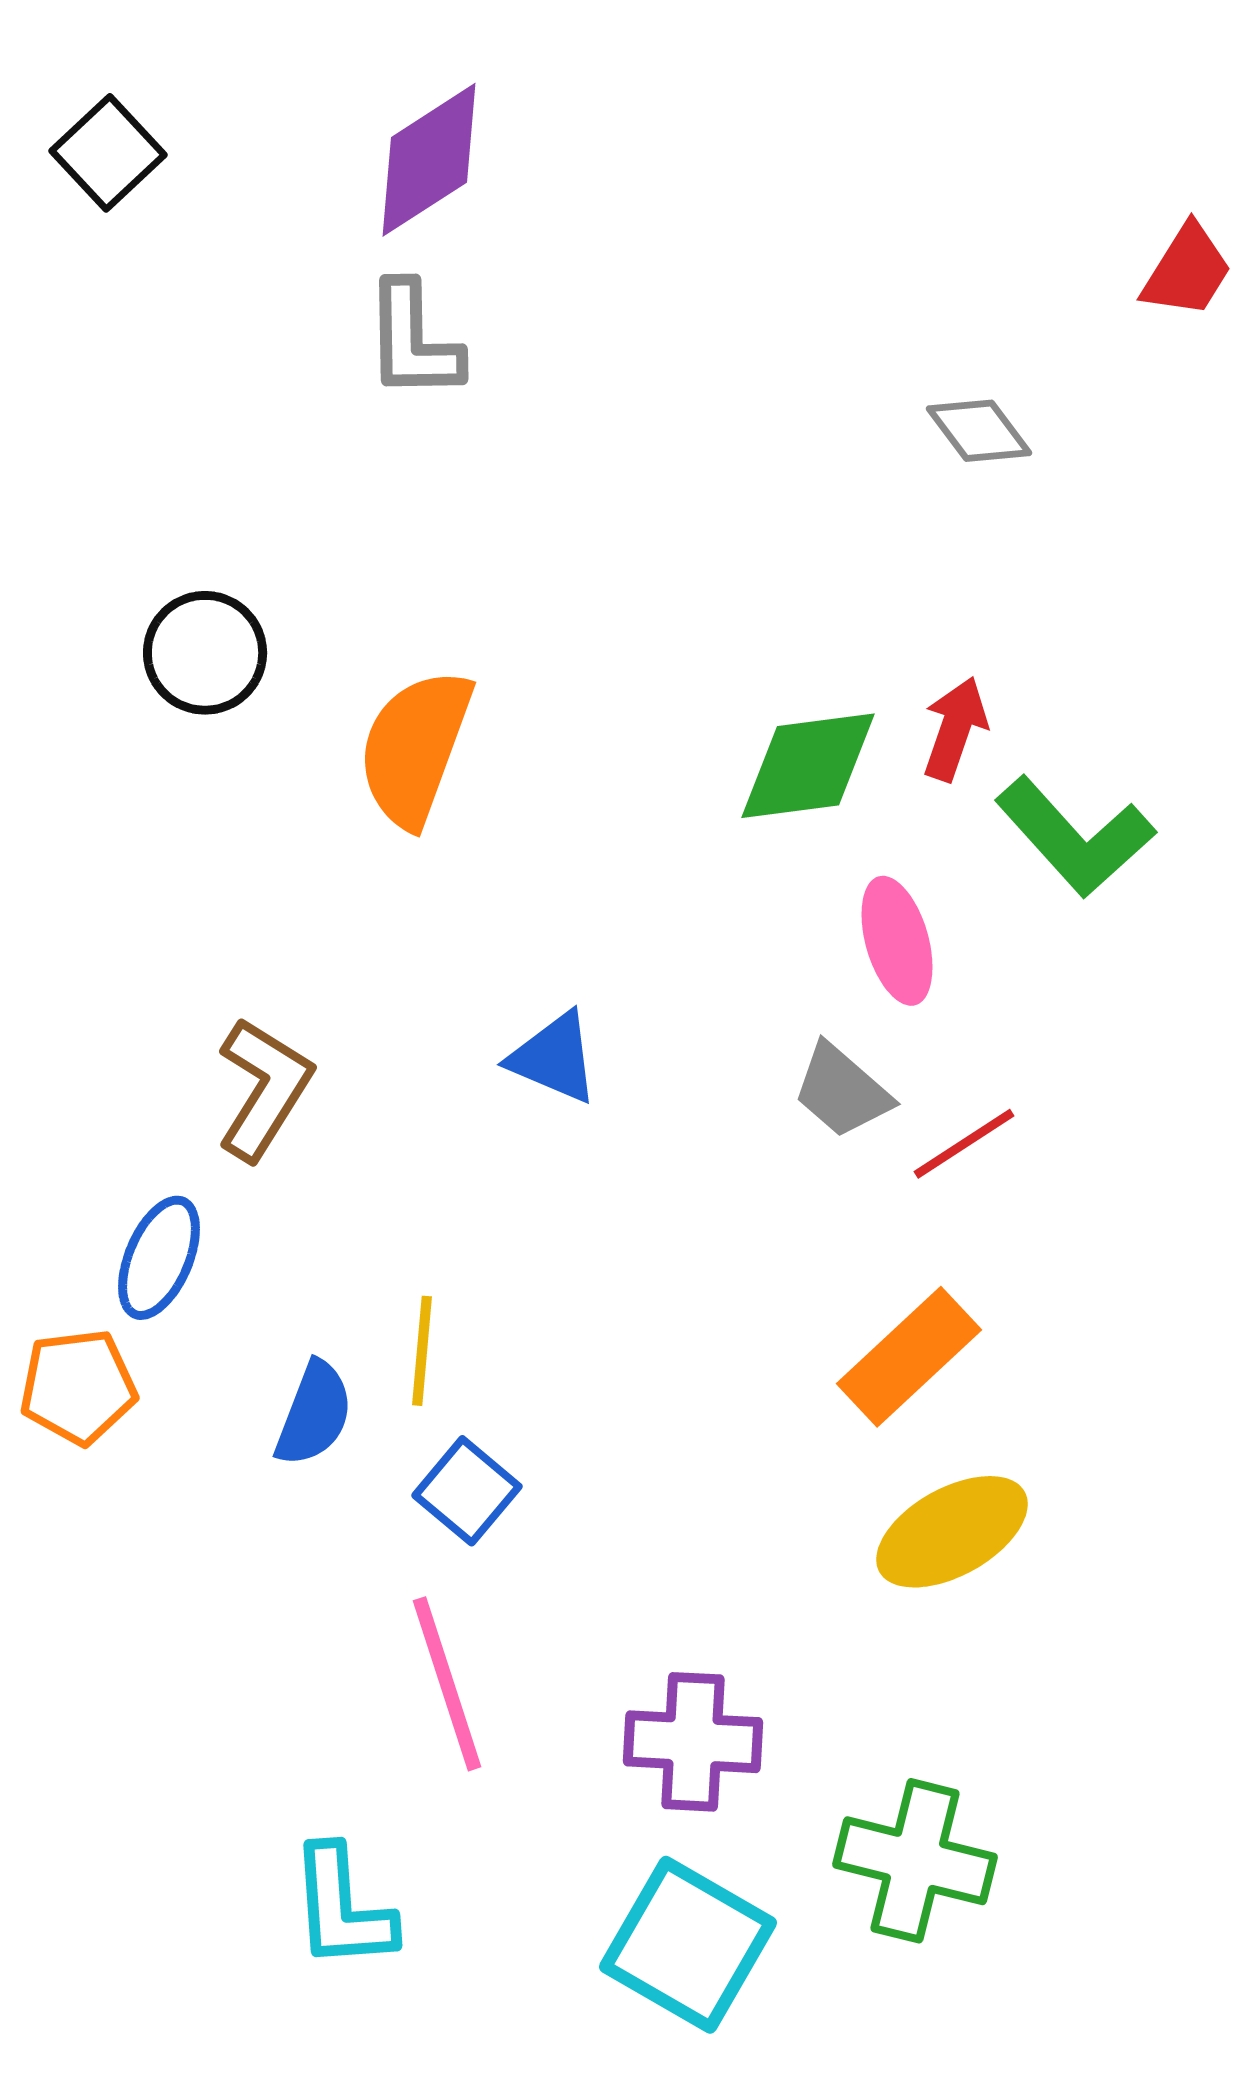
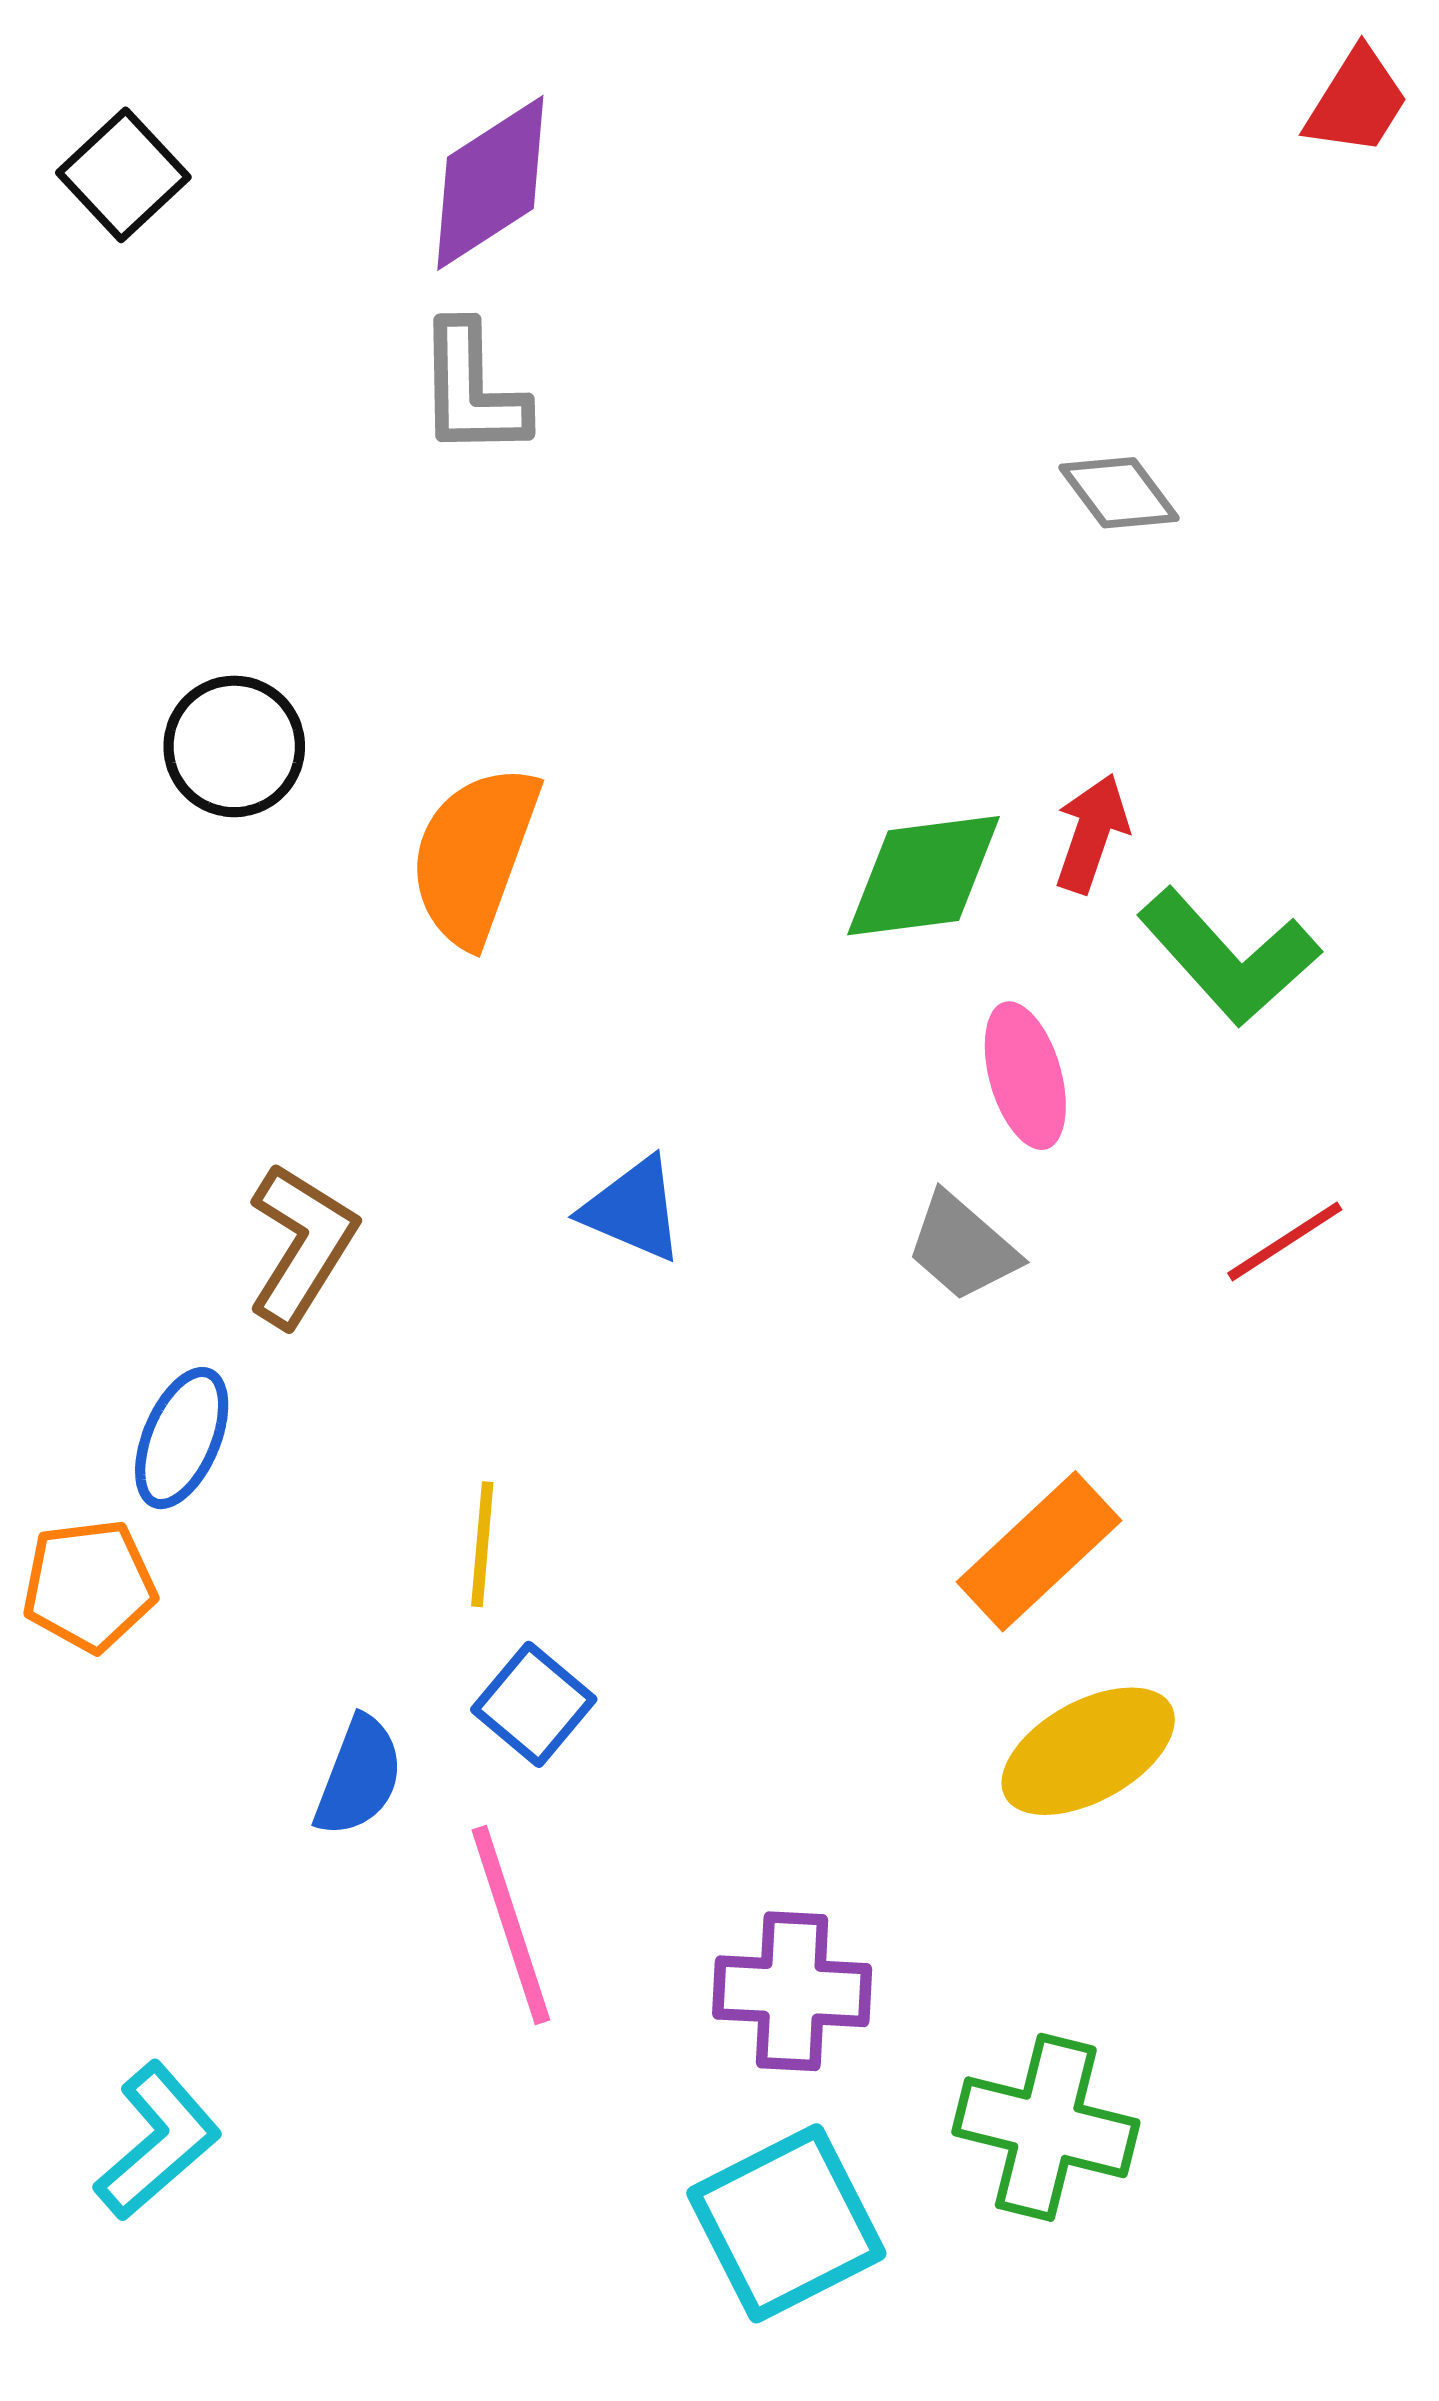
red trapezoid: (1187, 271) -> (1357, 102), moved
red line: (964, 1144) -> (1285, 1241), moved
blue semicircle: (314, 1414) -> (359, 1776), moved
cyan L-shape: (342, 1908) -> (158, 2141), moved, turned -127
cyan square: (688, 1945) -> (786, 2223), turned 33

